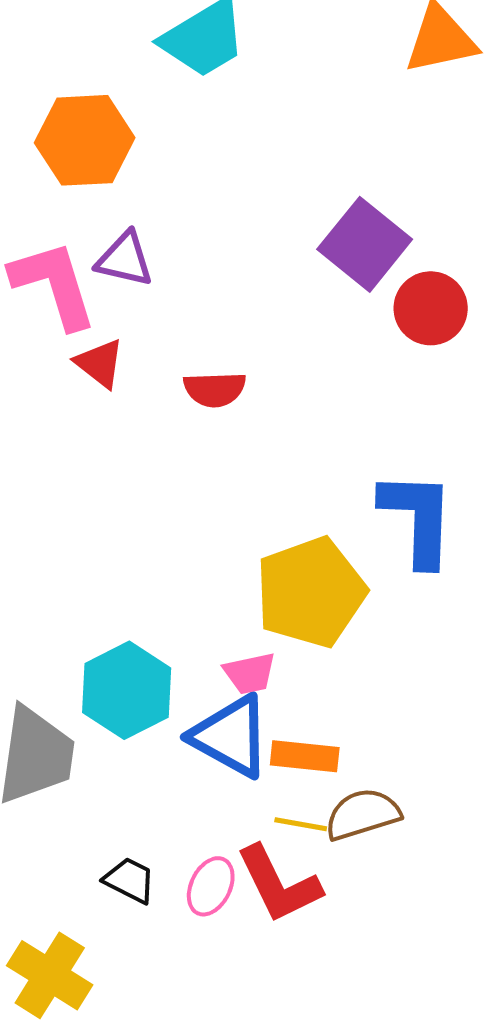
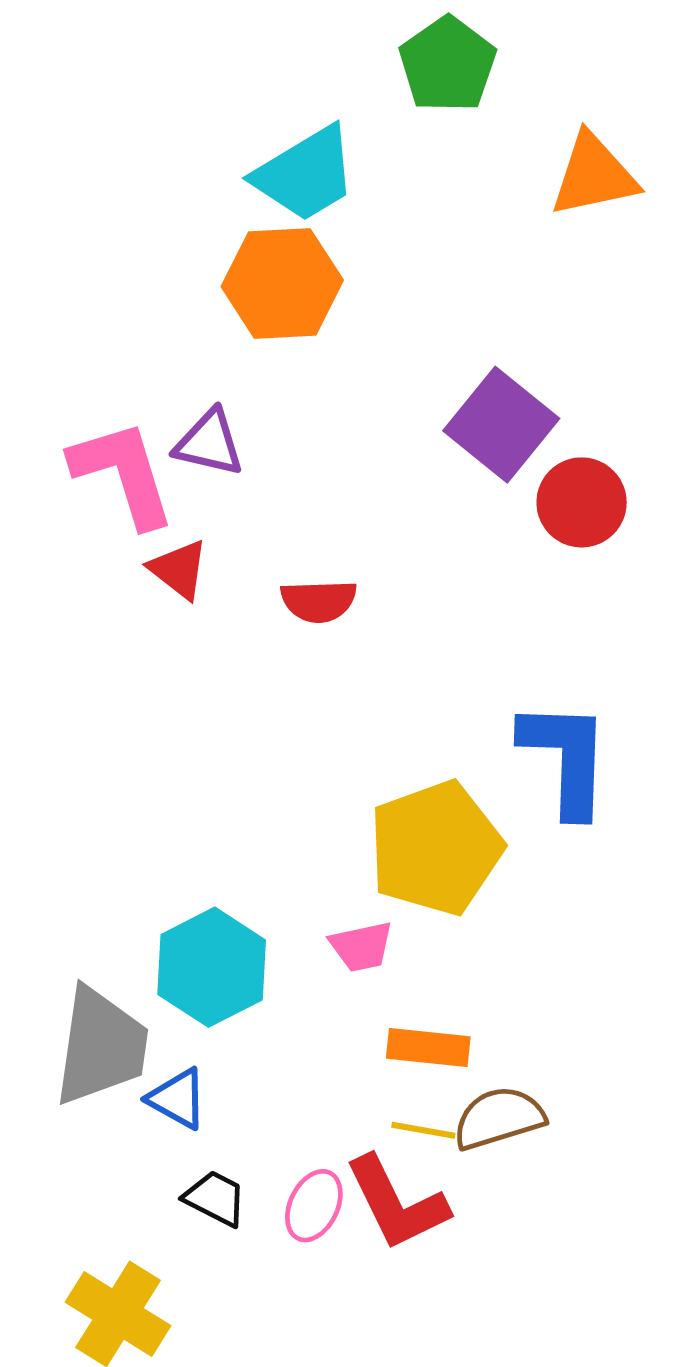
orange hexagon: (85, 140) -> (282, 283), moved
blue triangle: (231, 736) -> (178, 1099), moved, size x0.6

